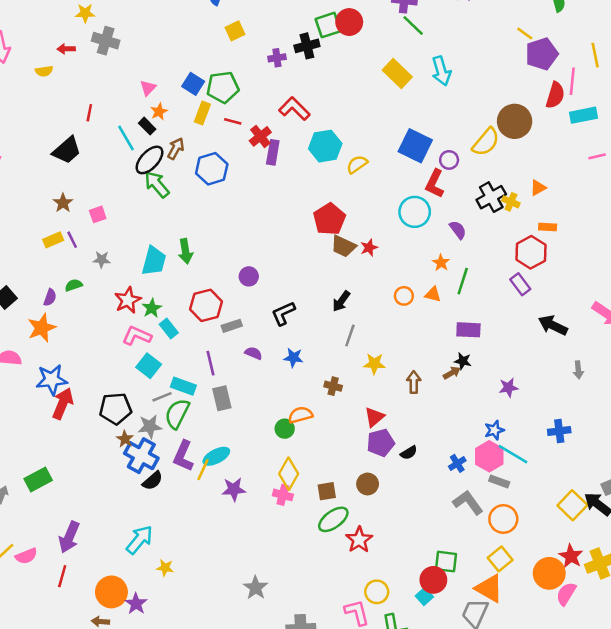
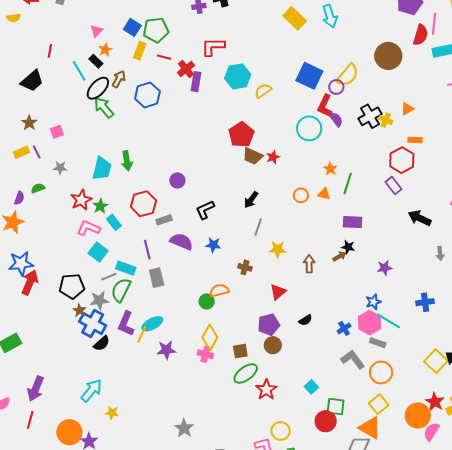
red L-shape: (294, 109) -> (213, 47), turned -45
yellow semicircle: (486, 142) -> (348, 75), moved
purple semicircle: (458, 230) -> (336, 119), moved
purple semicircle: (253, 353) -> (181, 242), size x1.6
purple pentagon: (381, 443) -> (269, 325), moved
cyan square: (424, 596) -> (311, 387), moved

